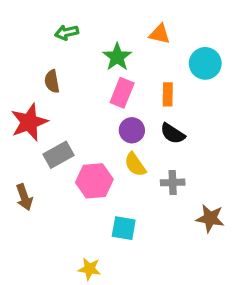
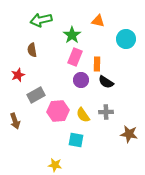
green arrow: (67, 32) -> (41, 20), size x1.5
orange rectangle: (168, 94) -> (97, 64), moved
red star: (29, 122) -> (18, 75), size x0.6
yellow semicircle: (135, 165) -> (83, 115), moved

